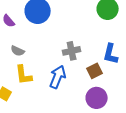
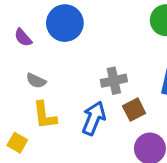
brown square: (95, 71) -> (134, 110), moved

